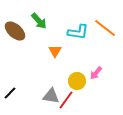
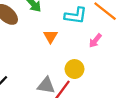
pink arrow: (96, 73) -> (95, 41), moved

